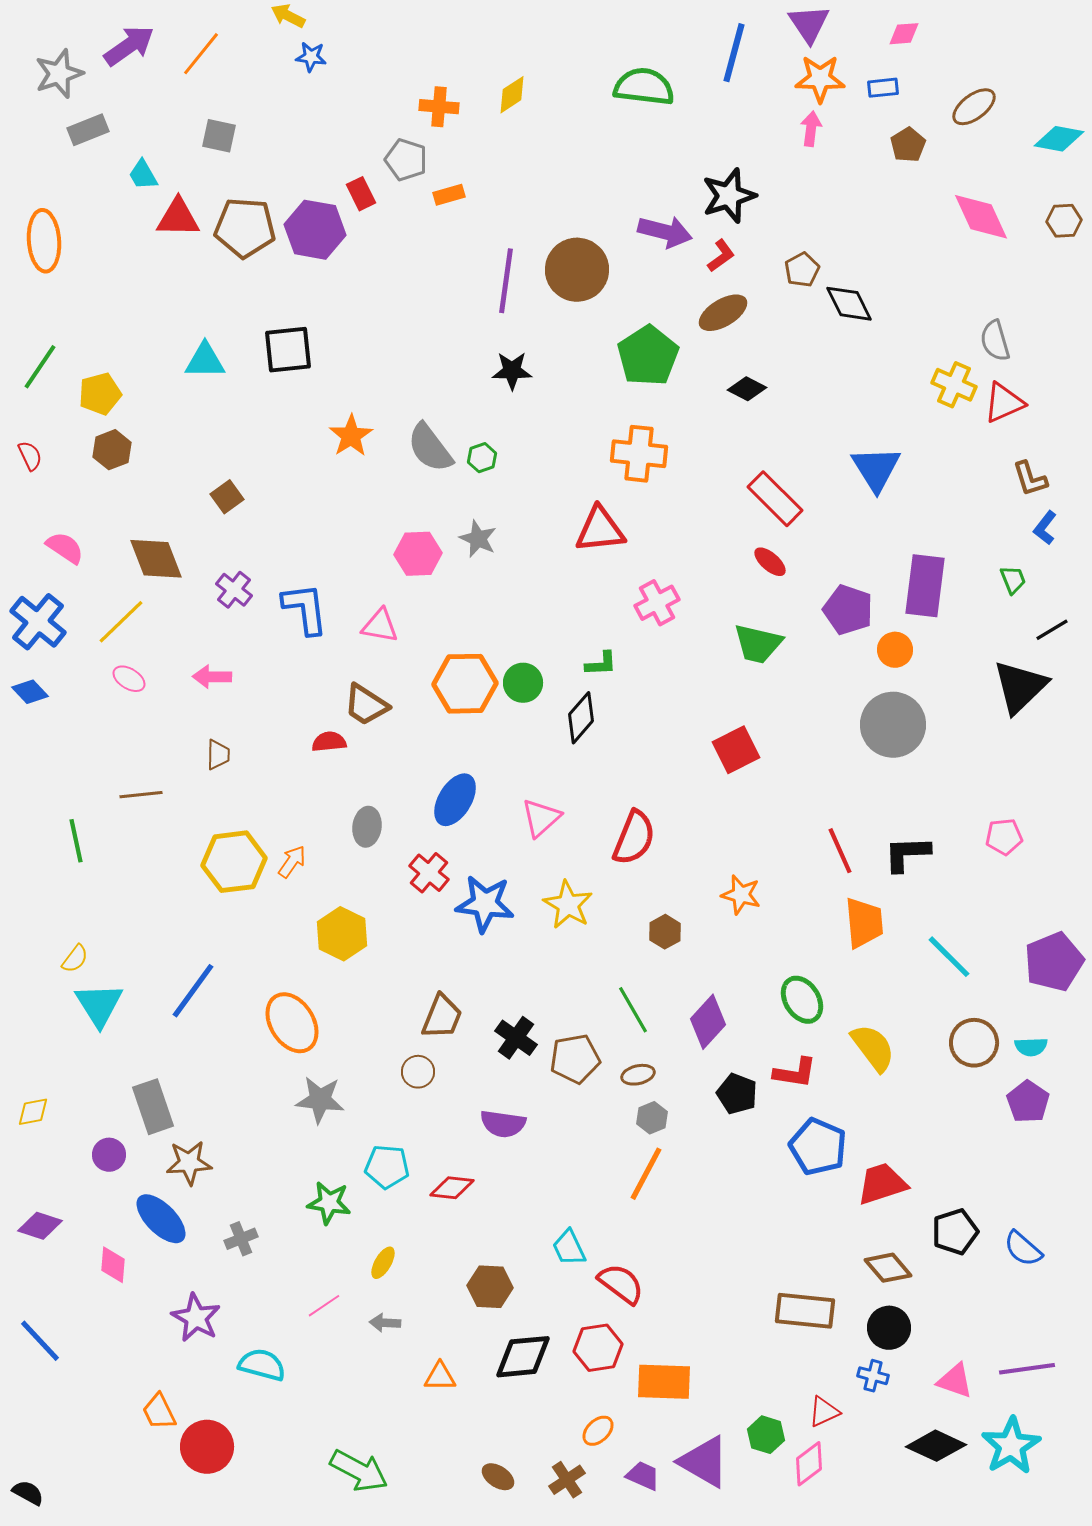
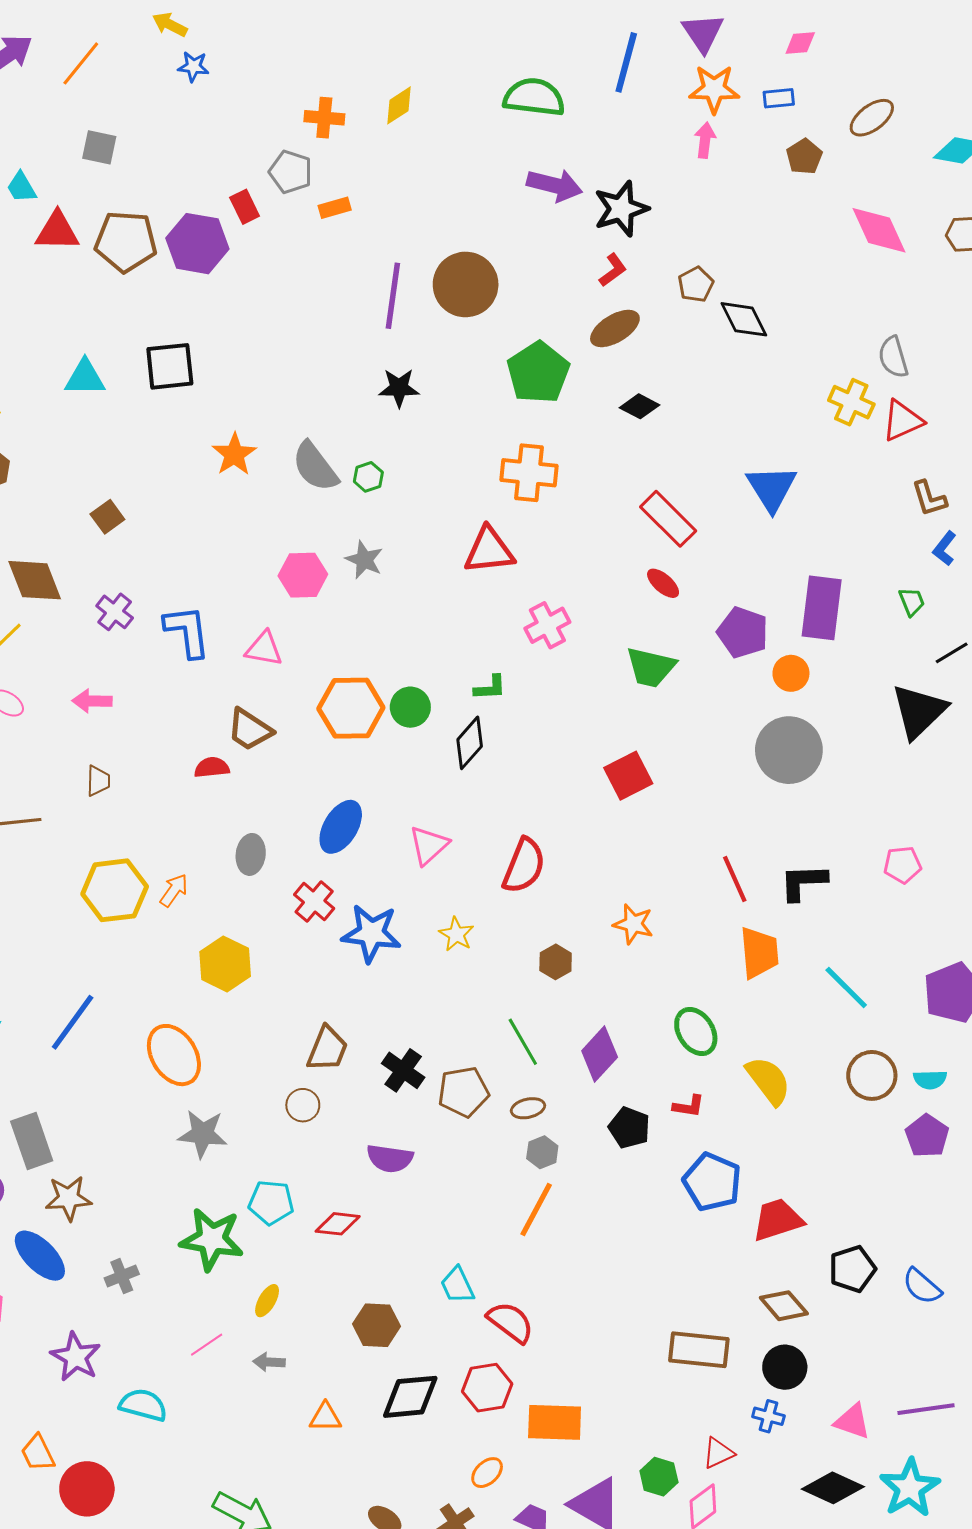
purple arrow: (665, 232) -> (555, 185), moved
yellow star: (568, 905) -> (456, 934), size x0.7
red L-shape: (795, 1073) -> (689, 1106), size x0.7
green star: (329, 1203) -> (212, 1239), size x1.4

